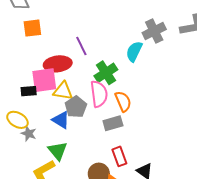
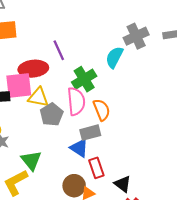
blue triangle: (61, 120) -> (79, 148), moved

